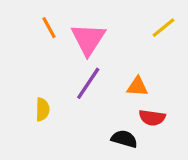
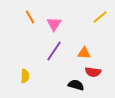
pink triangle: (88, 39) -> (54, 24), size x0.7
yellow semicircle: (42, 109) -> (25, 76), moved

